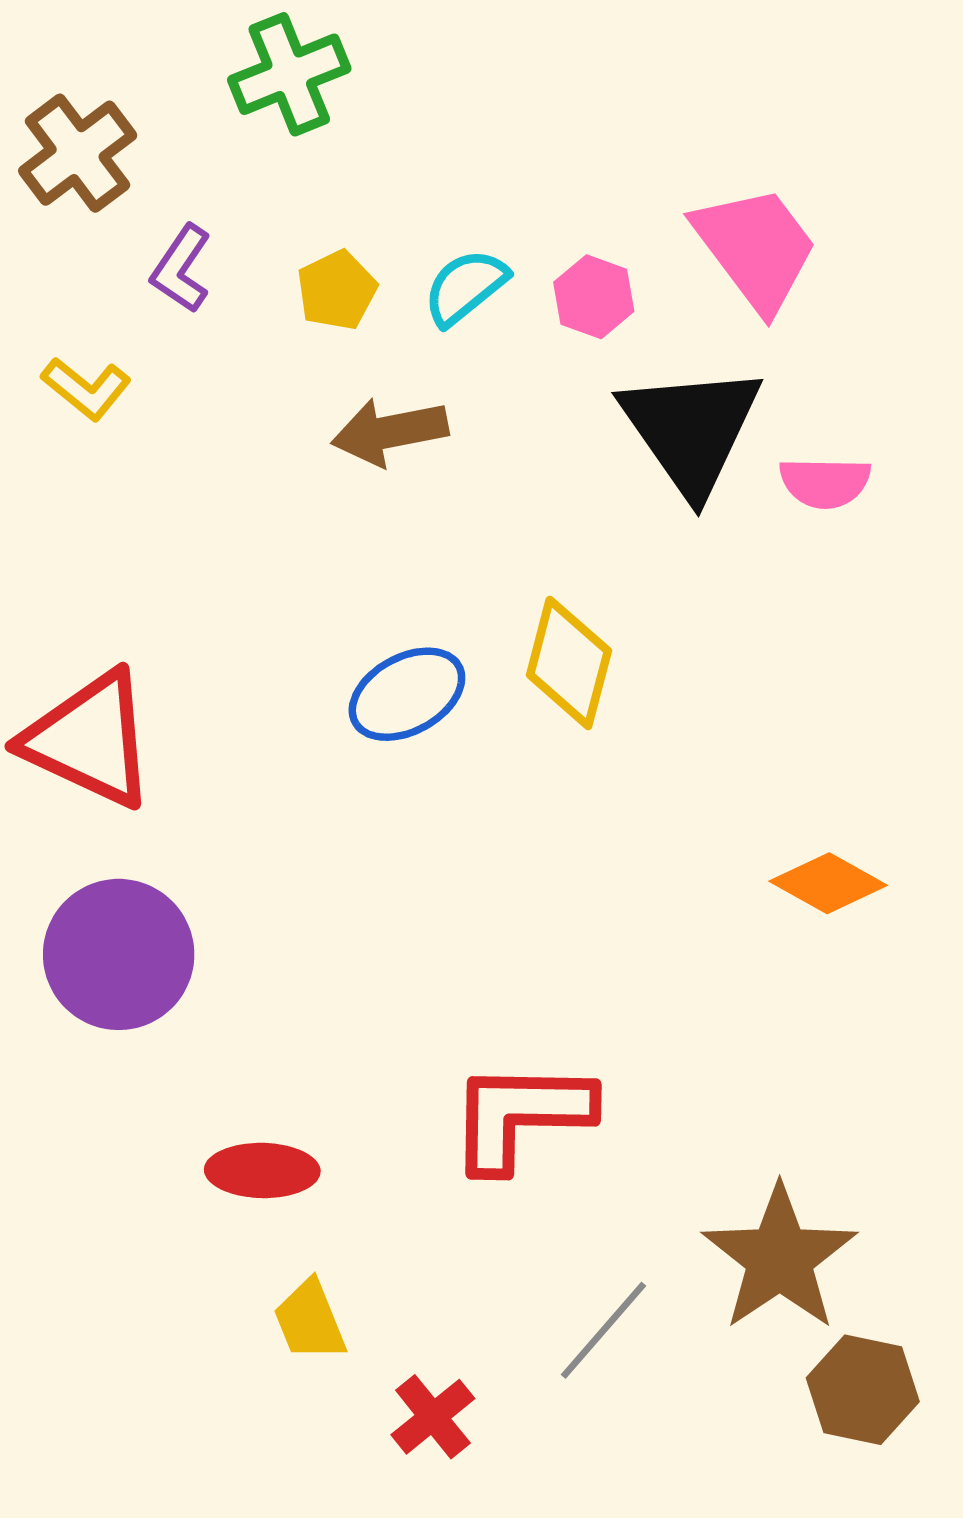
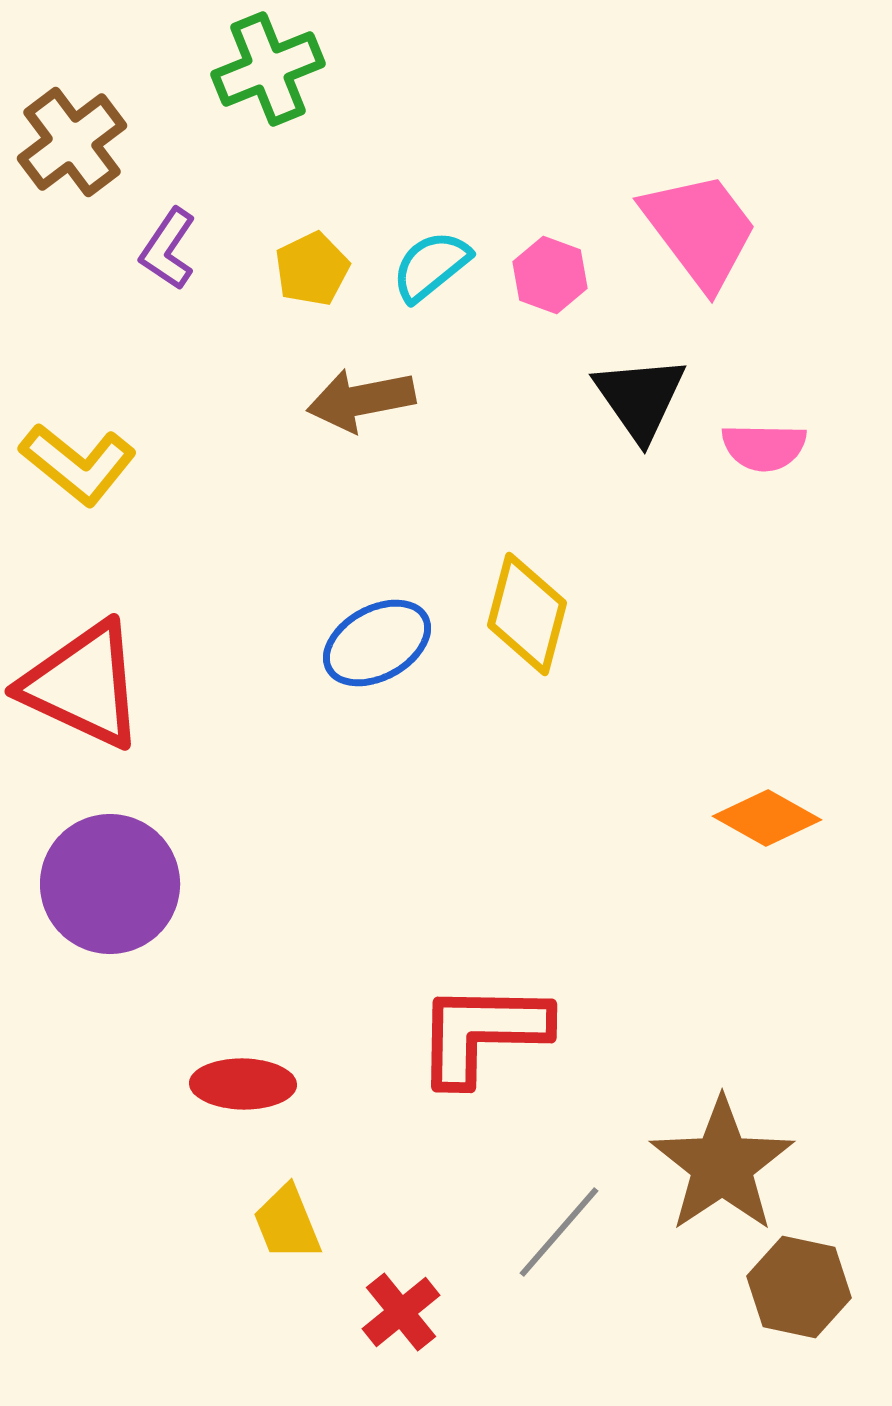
yellow L-shape: (86, 389) -> (78, 464), moved, size x1.4
black triangle: (691, 430) -> (640, 398), size x0.7

